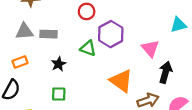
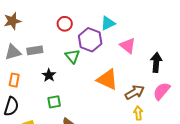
cyan triangle: (178, 25) -> (108, 23), moved
green triangle: (88, 48) -> (72, 56), turned 42
orange rectangle: (20, 62) -> (14, 80), turned -48
black arrow: (165, 72) -> (156, 62), moved

